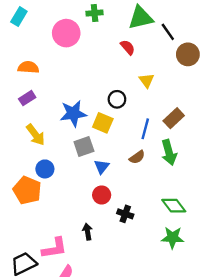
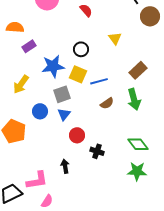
red semicircle: (128, 47) -> (86, 10), moved
purple rectangle: (27, 98) -> (29, 46), moved
black circle: (117, 99) -> (81, 49), moved
blue line: (145, 129) -> (99, 81), moved, turned 60
yellow arrow: (35, 135) -> (21, 84), turned 72
blue triangle: (102, 167) -> (64, 114), moved
blue circle: (45, 169) -> (40, 111), moved

